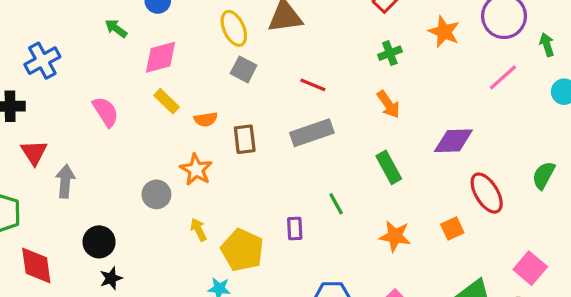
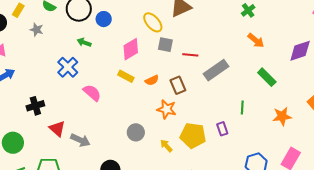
pink diamond: (161, 57) -> (131, 49), moved
blue cross: (42, 61) -> (68, 67), moved
red line: (313, 85) -> (190, 55), moved
orange star: (196, 170) -> (167, 109), moved
gray arrow: (65, 181) -> (80, 140), turned 126
green line: (336, 204) -> (242, 107), turned 48
yellow pentagon: (242, 250) -> (193, 135), moved

